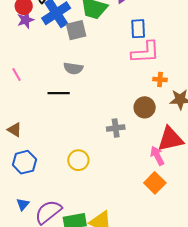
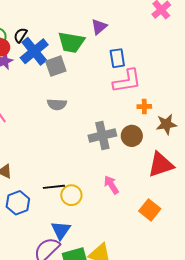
black line: (59, 93) -> (54, 187), moved
gray cross: (116, 128) -> (102, 136), moved, size x1.5
pink arrow: (157, 156) -> (111, 185), moved
blue triangle: (23, 204) -> (61, 230), moved, size x1.5

